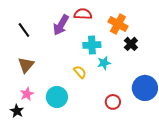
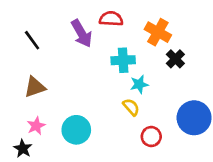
purple arrow: (61, 25) -> (82, 33), turned -60
brown triangle: (26, 65) -> (35, 87), turned 30
yellow semicircle: (80, 72) -> (131, 107), moved

